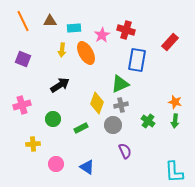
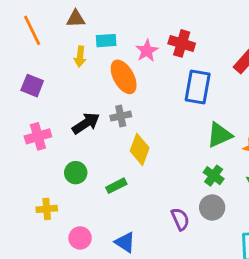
brown triangle: (50, 21) -> (76, 19), moved
yellow arrow: (62, 50) -> (80, 57), moved
green triangle: (120, 84) -> (219, 135), moved
pink cross: (22, 105) -> (38, 136), moved
gray cross: (121, 105) -> (121, 116), moved
gray circle: (113, 125) -> (212, 207), moved

